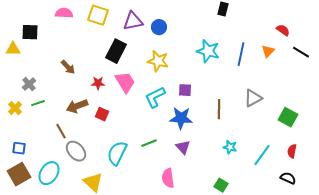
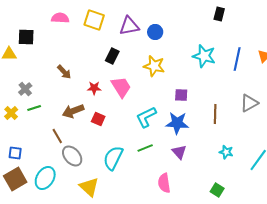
black rectangle: (116, 51) -> (112, 56), size x0.7
cyan L-shape: (155, 97) -> (146, 117), moved

